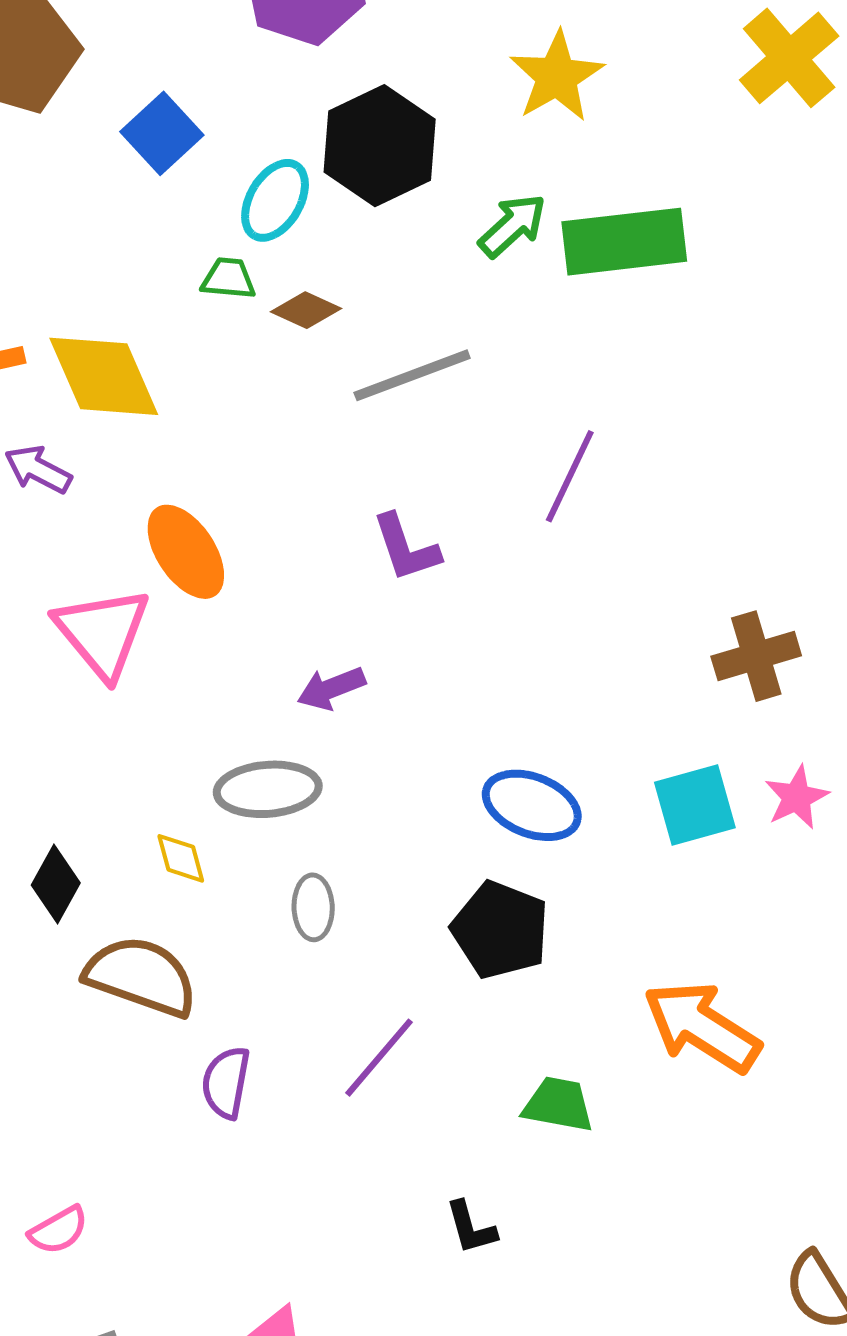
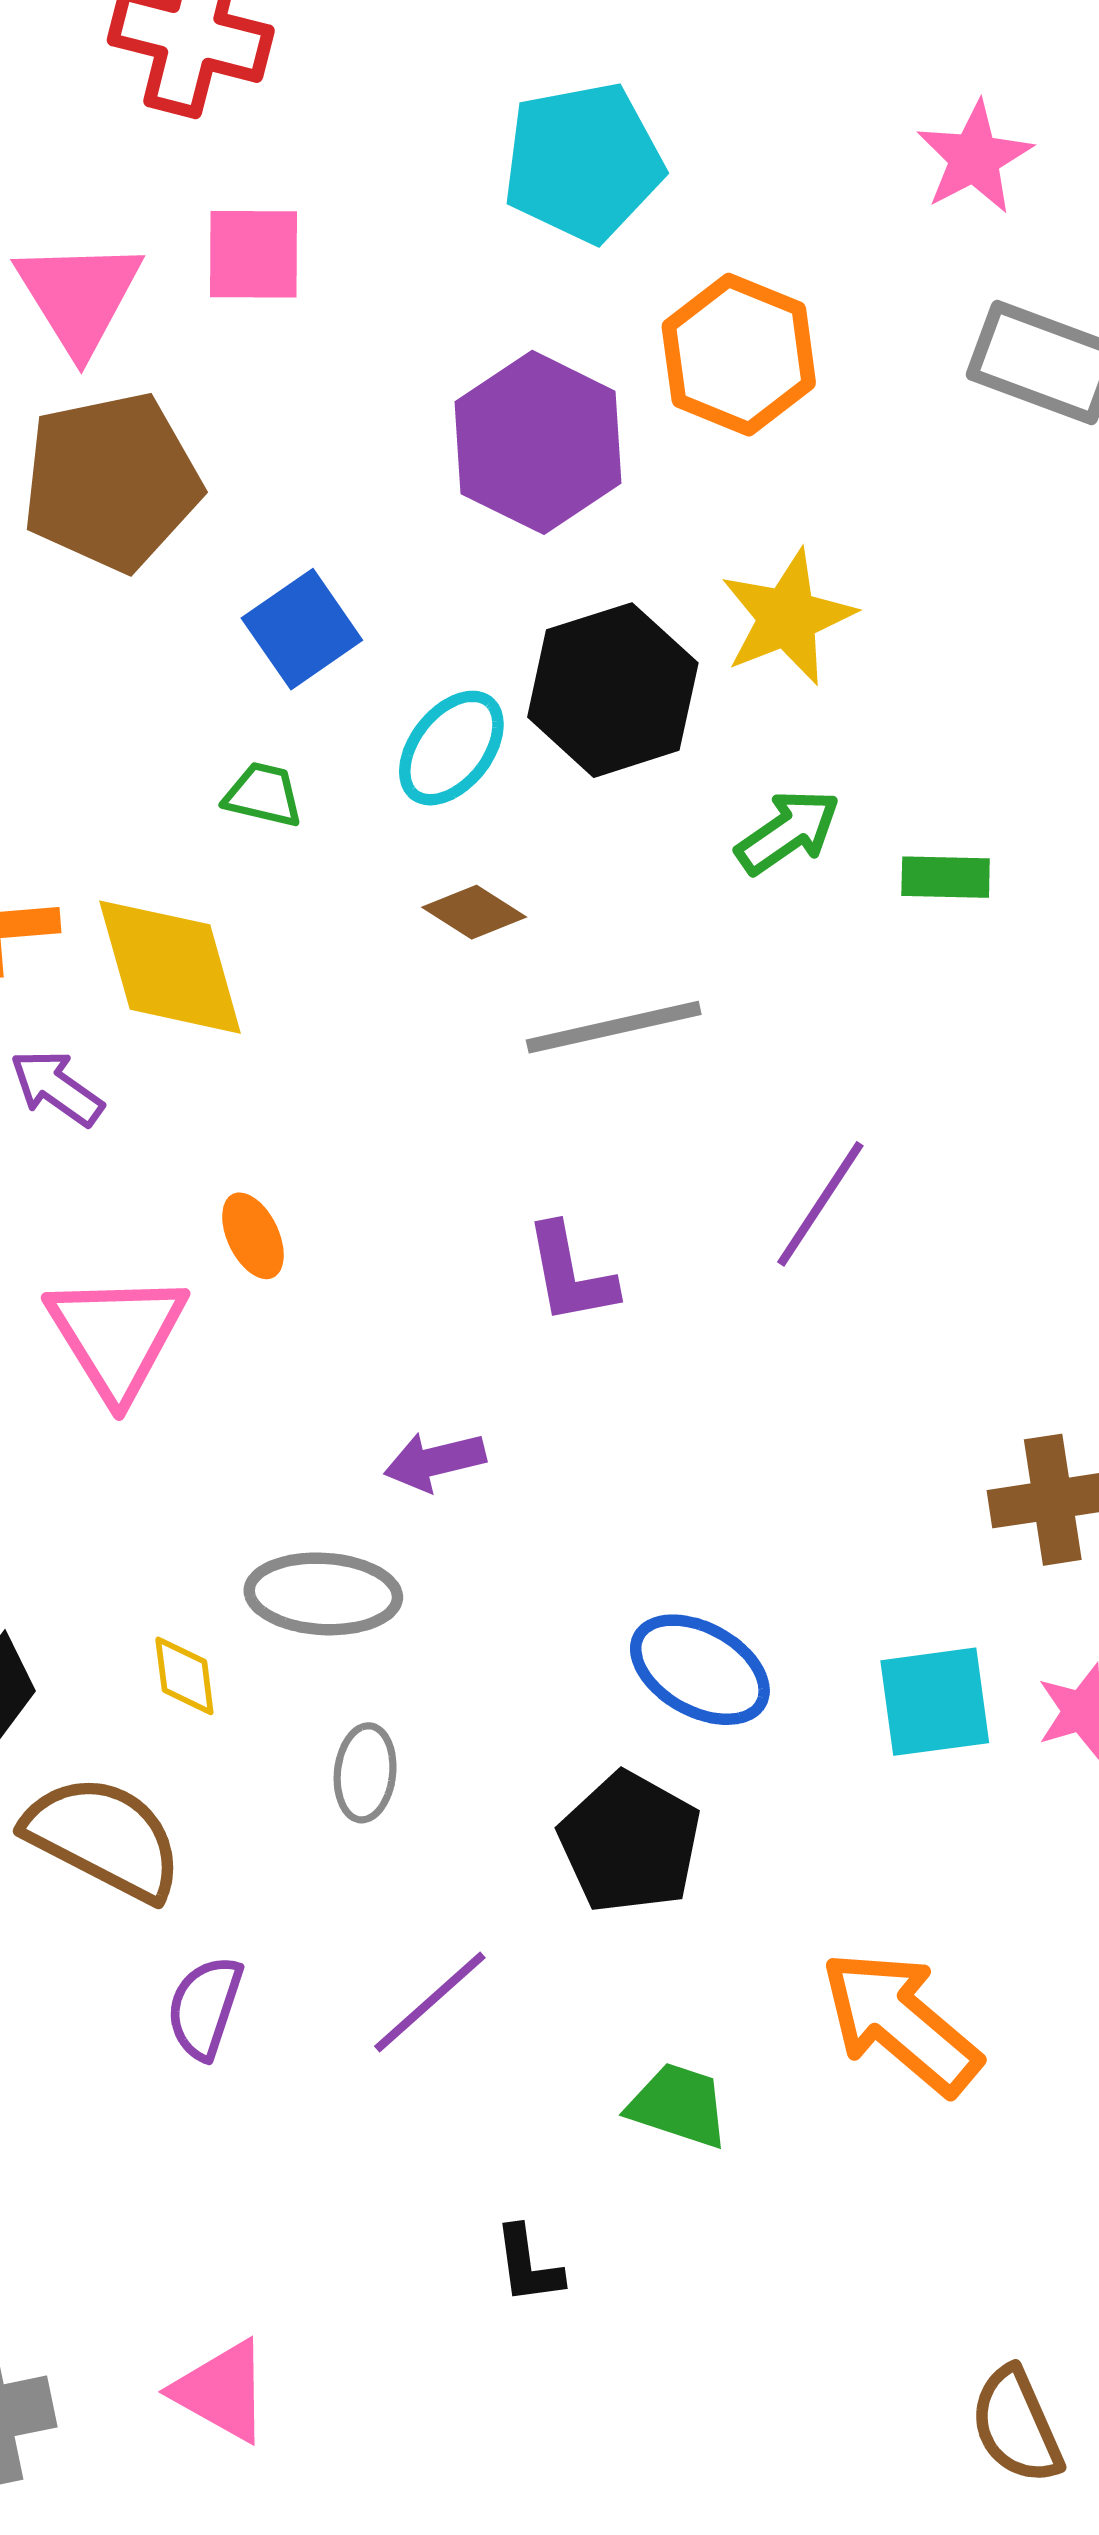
yellow star: (557, 76) -> (787, 617), moved
green rectangle: (624, 242) -> (946, 877), size x0.5
green trapezoid: (229, 279) -> (263, 795), moved
orange ellipse: (186, 552) -> (253, 1236), size x0.6

